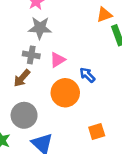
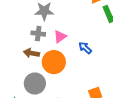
brown arrow: (22, 78) -> (31, 53), turned 63
orange circle: (65, 93) -> (54, 62), moved

